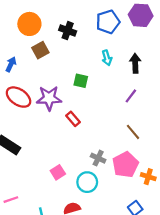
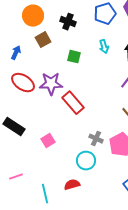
green square: (81, 81) -> (74, 57), moved
red rectangle: (73, 119) -> (73, 103), size x1.6
pink square: (58, 172) -> (48, 141), moved

